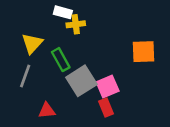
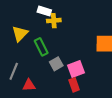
gray line: (25, 76) -> (14, 71), moved
gray square: (81, 81) -> (56, 64), size x0.6

